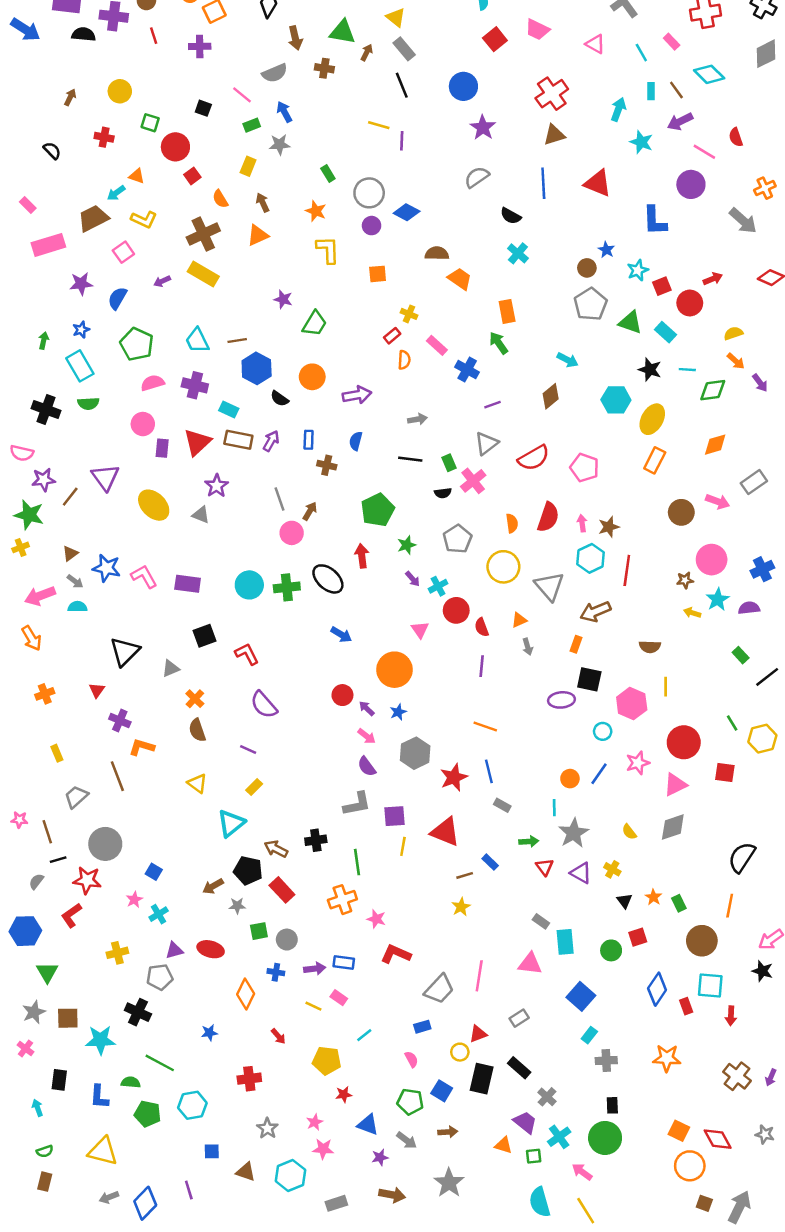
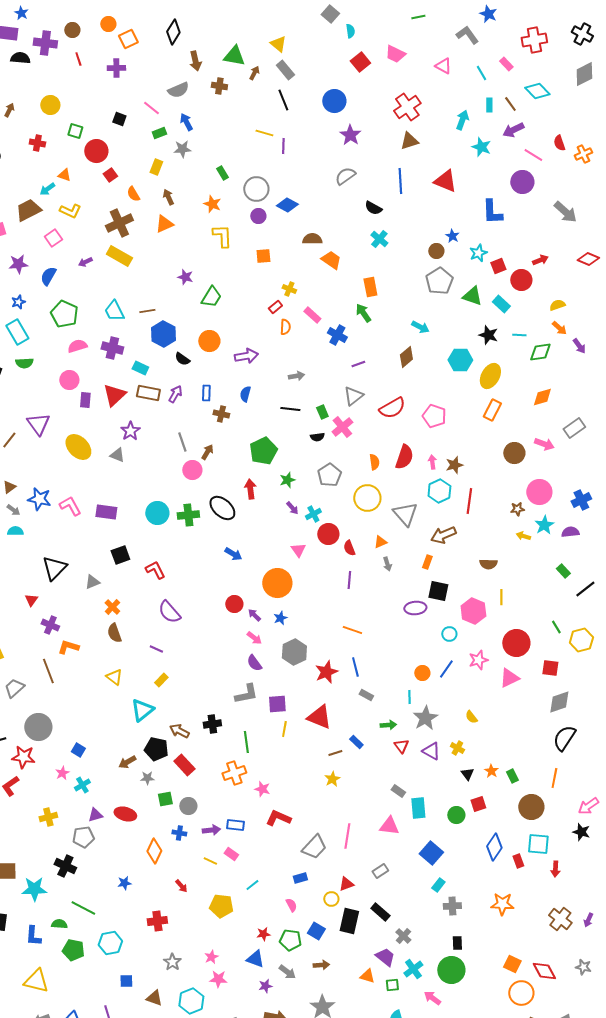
orange cross: (765, 188) -> (583, 154), moved
gray diamond: (673, 827) -> (559, 702), moved
red star: (344, 1094) -> (263, 934), moved

